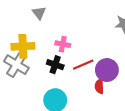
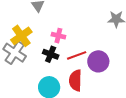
yellow cross: (23, 46) -> (21, 36), turned -35
red semicircle: (99, 86) -> (75, 80), moved, size x1.5

